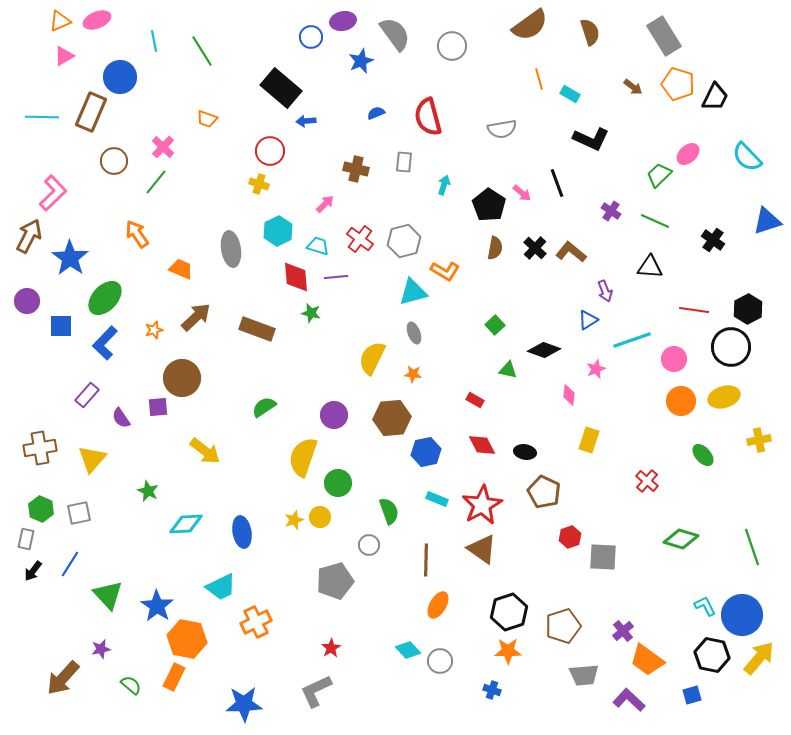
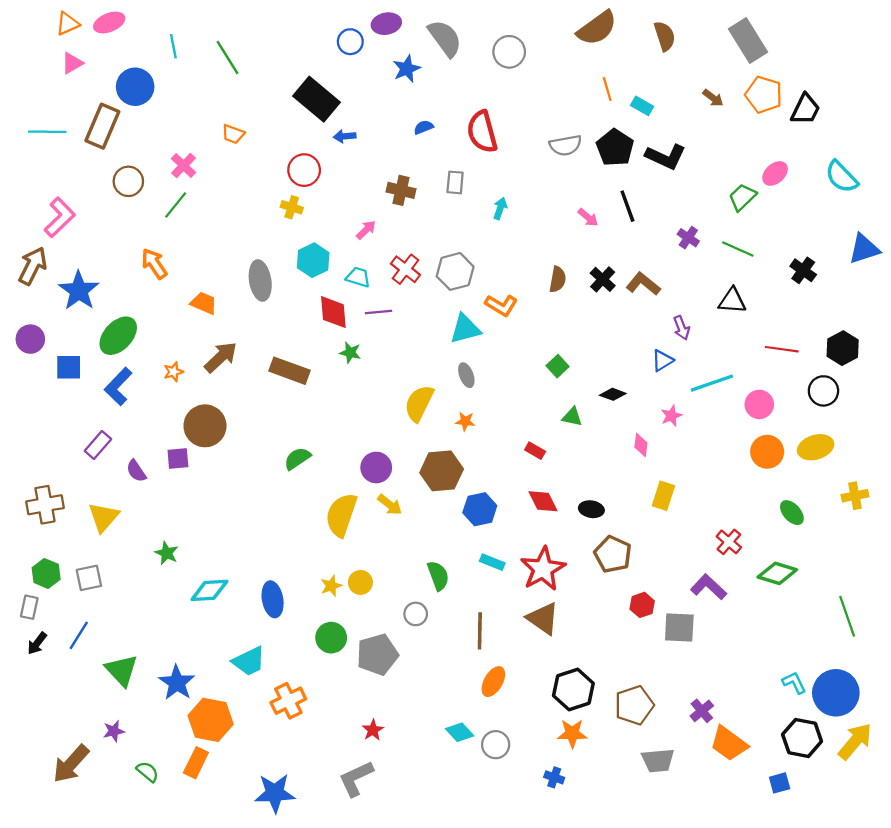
black pentagon: (489, 205) -> (615, 148), moved
black circle: (731, 347) -> (823, 391), size x0.7
black diamond: (544, 350) -> (613, 394), size x0.7
yellow arrow: (205, 451) -> (390, 505), moved, size x0.7
green circle: (338, 483) -> (331, 638), moved
green diamond: (681, 539) -> (777, 573), moved
purple L-shape: (629, 700) -> (709, 587), moved

